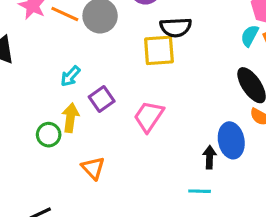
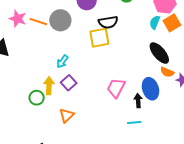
cyan arrow: (70, 76) -> (62, 61), moved
purple square: (102, 99) -> (69, 83), moved
pink trapezoid: (149, 116) -> (116, 88), moved
orange triangle: (93, 168) -> (67, 115), turned 35

